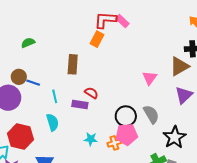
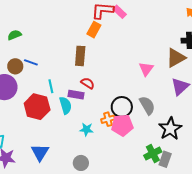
green semicircle: (28, 43) -> (14, 35), moved
brown rectangle: (73, 64) -> (80, 56), moved
blue line: (33, 83) -> (31, 62), moved
cyan semicircle: (52, 122) -> (65, 105), moved
red hexagon: (21, 137) -> (37, 107), moved
orange cross: (114, 143) -> (108, 119), moved

